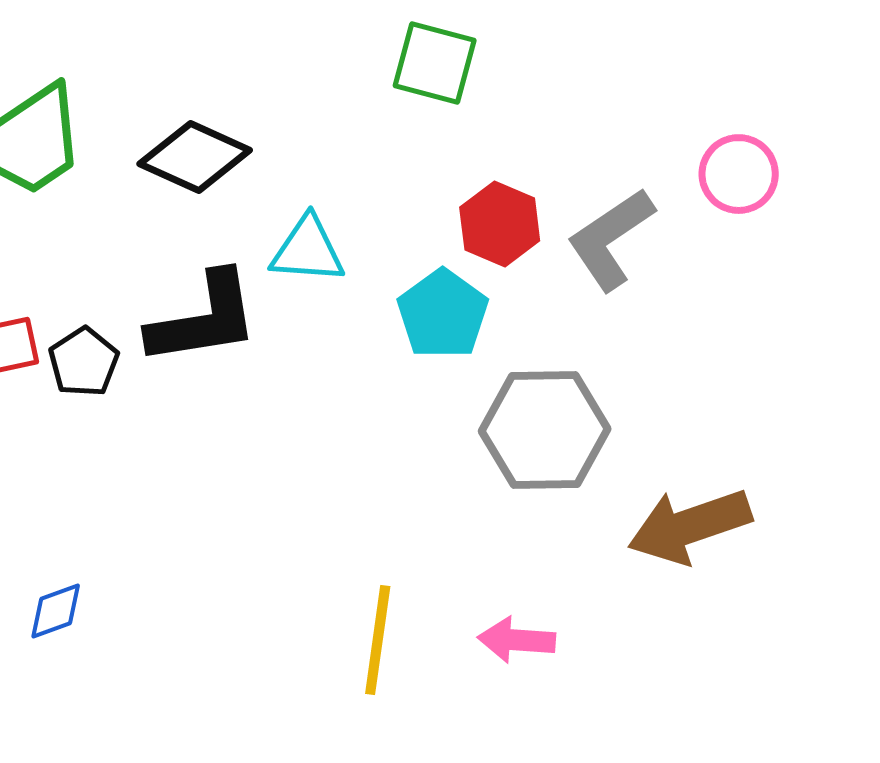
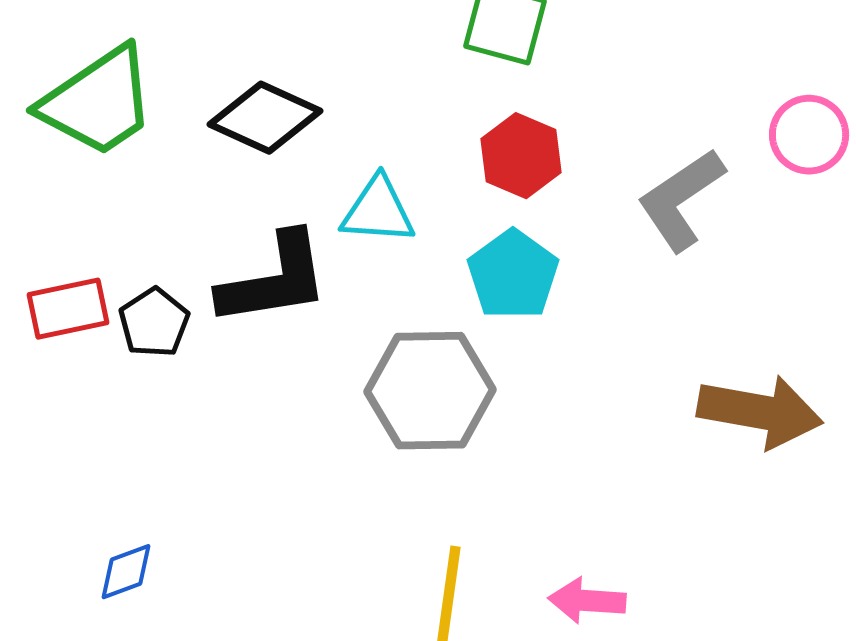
red hexagon: (500, 224) -> (521, 156), moved
gray hexagon: (545, 430) -> (430, 391), moved
brown arrow: (690, 526) -> (760, 412), moved, turned -151

